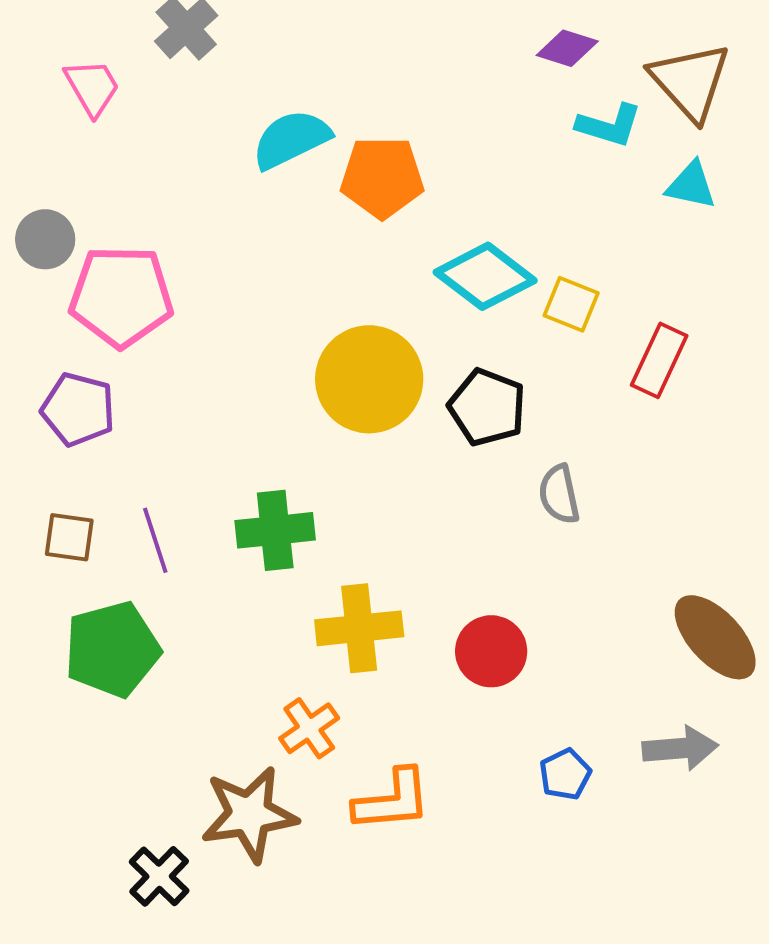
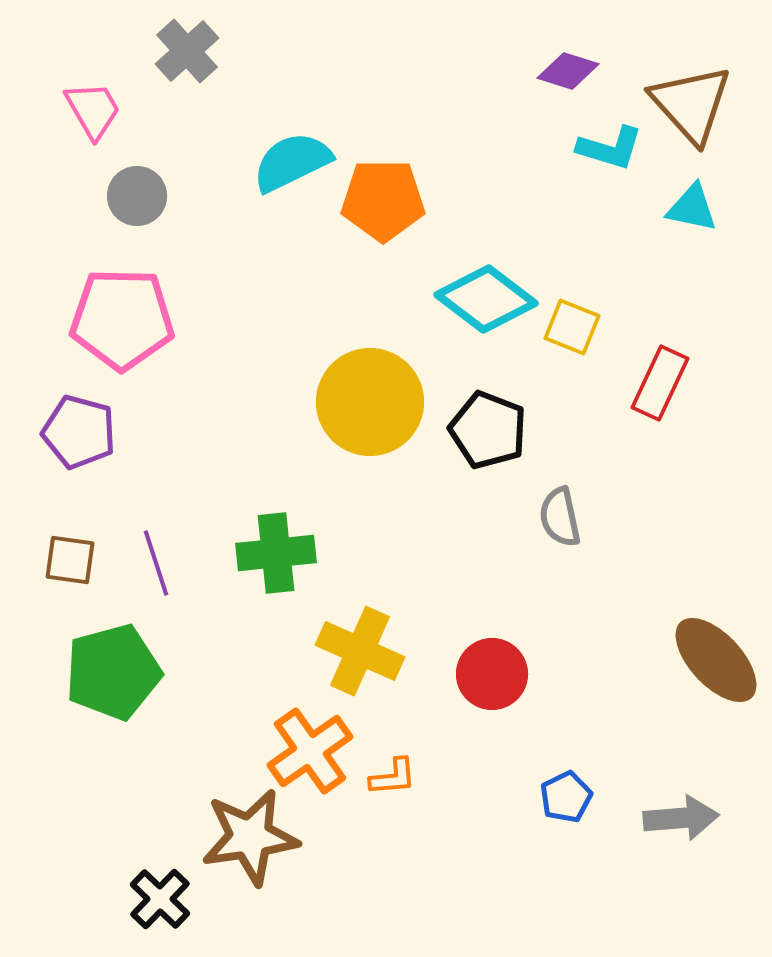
gray circle: (45, 239) -> (137, 196), moved
yellow cross: (359, 628) -> (360, 651), turned 30
orange cross: (309, 728) -> (310, 751), size x1.4
gray arrow: (680, 748) -> (681, 818), moved
orange L-shape: (392, 800) -> (393, 777), moved, size x0.6

